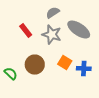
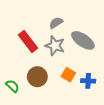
red rectangle: (26, 31) -> (28, 41), size x1.5

